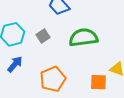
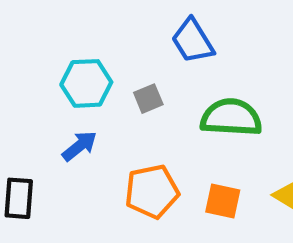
orange square: (98, 82) -> (223, 201), moved

